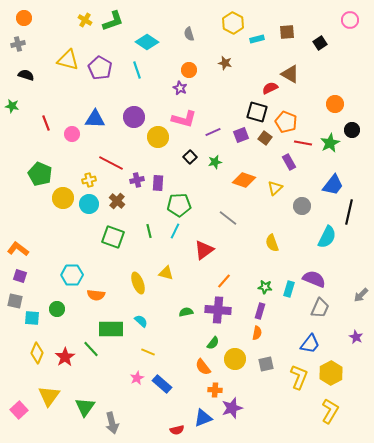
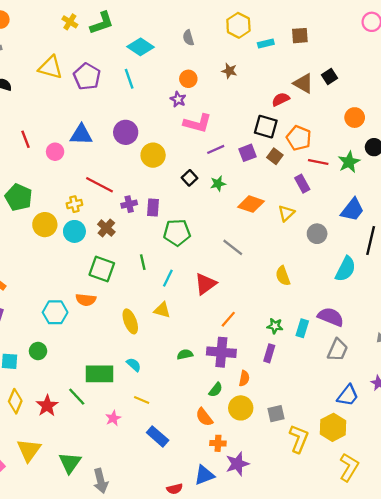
black square: (320, 43) -> (330, 77), moved
pink L-shape: (184, 119) -> (197, 123), moved
cyan line: (175, 231) -> (168, 278), moved
orange semicircle: (96, 295) -> (86, 300), moved
orange semicircle: (257, 333) -> (244, 378), moved
blue trapezoid: (310, 344) -> (348, 395), moved
yellow hexagon: (331, 373) -> (333, 427), moved
yellow L-shape: (299, 377) -> (299, 439), moved
pink star: (137, 378) -> (113, 418), moved

